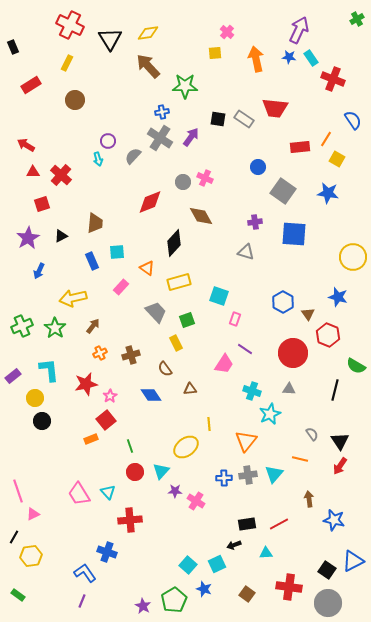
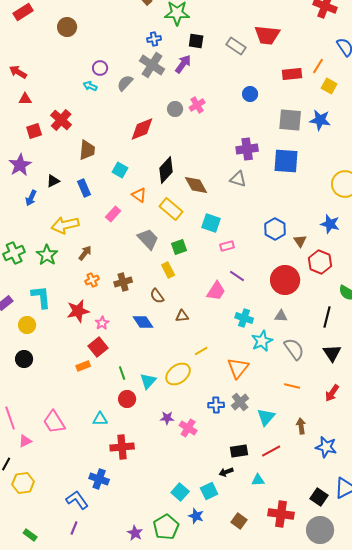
black square: (218, 119) -> (196, 41), moved
cyan arrow: (98, 159) -> (90, 86), turned 128
red cross: (61, 175) -> (61, 120), moved
pink cross: (205, 178) -> (197, 105), turned 35
gray square: (283, 191) -> (290, 120), moved, turned -30
brown diamond: (201, 216) -> (196, 185), moved
purple cross: (255, 222) -> (247, 149), size x1.5
black triangle: (61, 236) -> (53, 181), moved
cyan square: (117, 252) -> (120, 170), moved, turned 35
yellow rectangle: (179, 282) -> (171, 209), turned 55
pink rectangle: (235, 319) -> (227, 246), turned 56
black circle: (42, 421) -> (24, 359), moved
yellow line: (209, 424) -> (201, 351), turned 64
gray semicircle: (312, 434) -> (294, 349), moved, size x1.6
black triangle: (340, 441) -> (332, 353), moved
cyan triangle: (161, 471) -> (148, 381), moved
cyan triangle: (274, 474) -> (266, 417), moved
gray cross: (248, 475) -> (240, 402), turned -30
cyan triangle: (108, 492) -> (100, 419), turned -49
pink trapezoid: (79, 494) -> (54, 422), moved
green rectangle: (18, 595) -> (30, 535), moved

